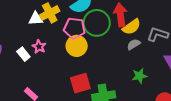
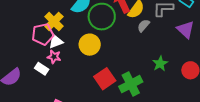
white triangle: (36, 19) -> (56, 41), moved
pink pentagon: (74, 28) -> (43, 34), moved
green star: (139, 76) -> (160, 64), moved

